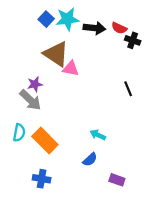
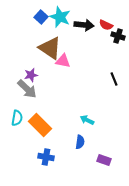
cyan star: (67, 19) -> (60, 17), turned 30
blue semicircle: (90, 160) -> (80, 142), turned -40
blue cross: (42, 179) -> (46, 157), moved

